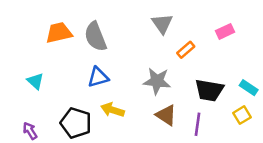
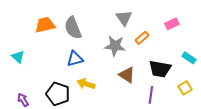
cyan triangle: (35, 81) -> (18, 57), moved
gray star: (157, 81) -> (115, 46), moved
cyan rectangle: (249, 88) -> (189, 58), moved
brown triangle: (166, 115) -> (127, 75), moved

